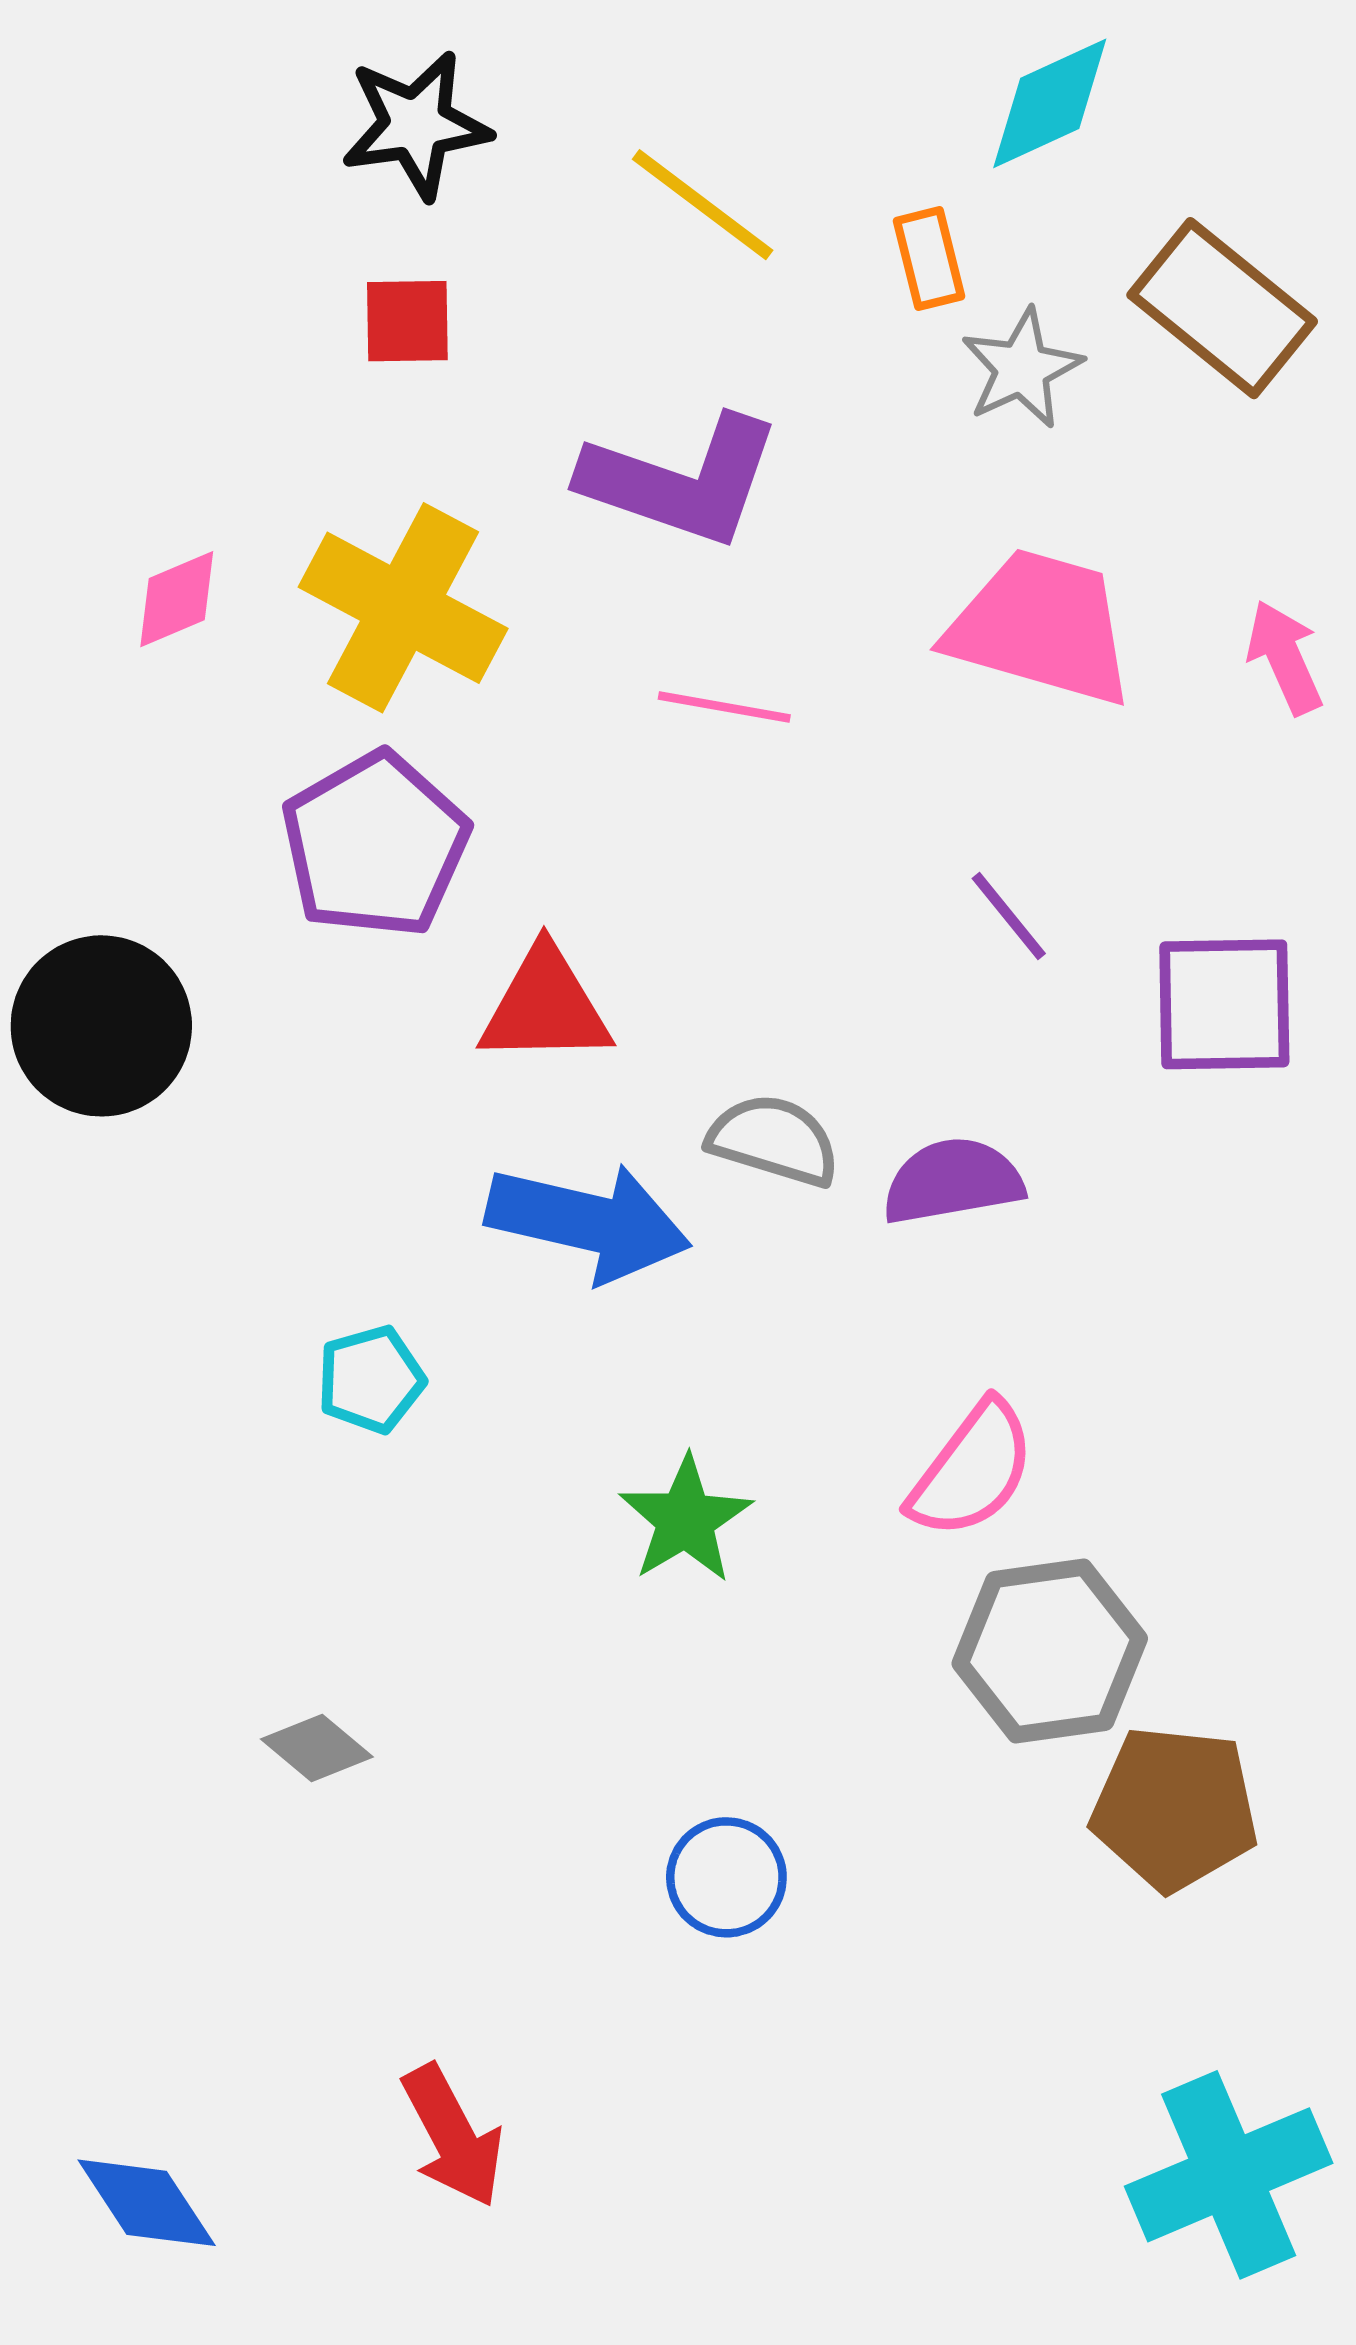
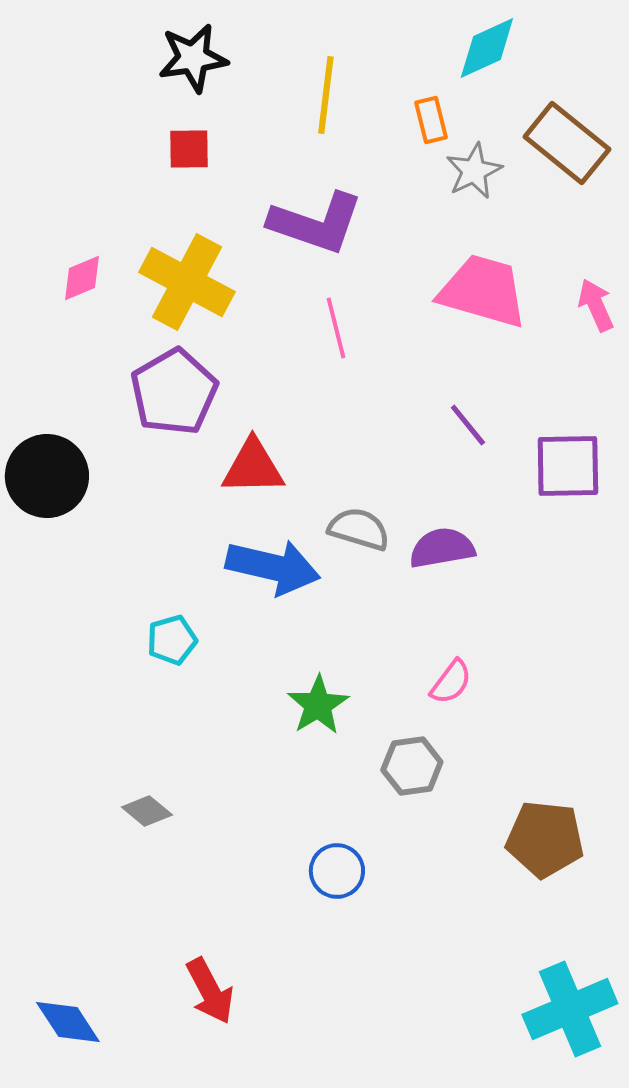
yellow line: (703, 205) -> (326, 95), turned 60
pink line: (724, 707) -> (336, 328), turned 66
pink semicircle: (972, 1470) -> (451, 682), size x0.7
gray hexagon: (1050, 1651) -> (412, 766), moved, size x0.7

